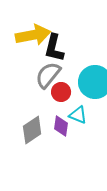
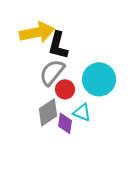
gray diamond: (32, 130) -> (48, 112), moved

